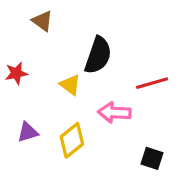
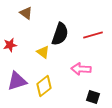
red line: (152, 83) -> (93, 35), moved
pink arrow: (114, 113) -> (81, 69), moved
purple triangle: (28, 132) -> (17, 81), size x1.5

